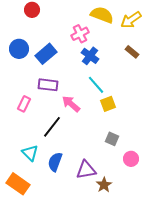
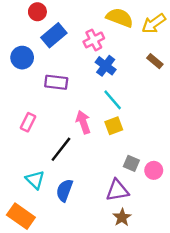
blue rectangle: (46, 54) -> (54, 35), moved
purple rectangle: (48, 85) -> (56, 82), moved
pink arrow: (71, 104) -> (83, 122), turned 30
yellow square: (108, 104) -> (114, 126), moved
pink circle: (131, 159) -> (154, 170), moved
purple triangle: (86, 170) -> (117, 190), moved

